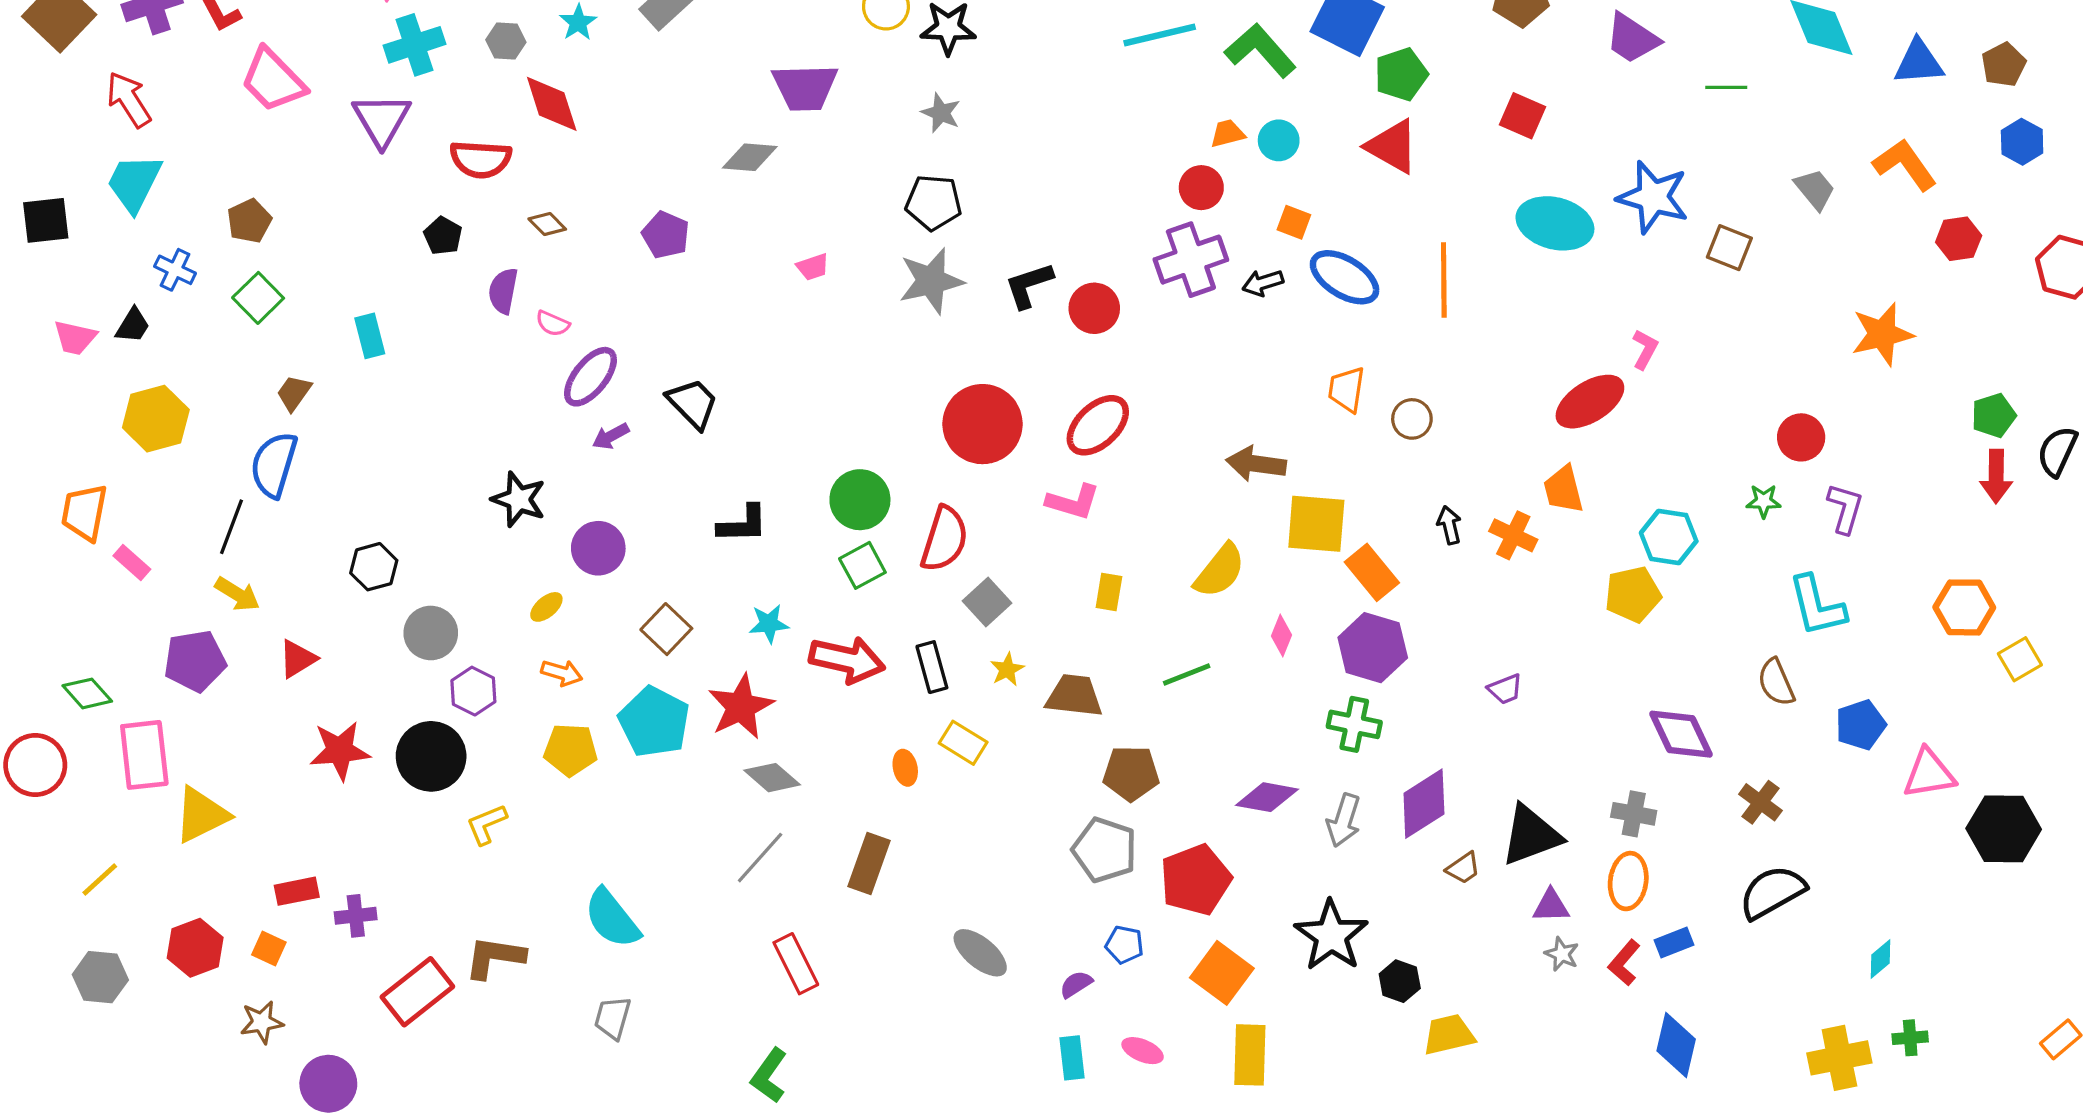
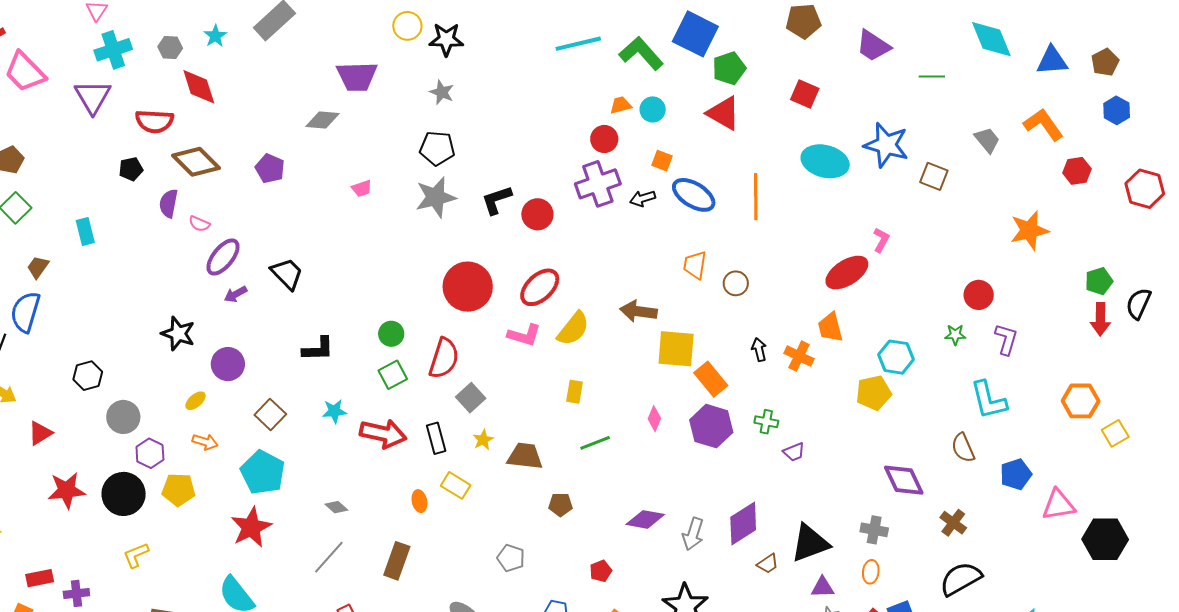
brown diamond: (547, 224) -> (196, 162), size x2.0
black pentagon: (443, 236) -> (131, 169), turned 30
green circle: (860, 500) -> (391, 334), size x0.7
yellow semicircle: (1220, 571) -> (573, 329), moved
yellow rectangle: (1109, 592) -> (575, 392), moved
red star: (741, 707) -> (251, 527), moved
green cross: (1354, 724) -> (766, 422), moved, size x0.7
yellow pentagon: (571, 750) -> (179, 490), moved
brown pentagon: (1131, 773) -> (560, 505), size x0.7
gray diamond: (772, 778) -> (336, 507), size x0.7
yellow L-shape: (486, 824) -> (136, 555), moved
gray pentagon: (1105, 850) -> (511, 558), moved, size x0.7
red pentagon: (1196, 880) -> (601, 571), size x0.5
orange ellipse: (1628, 881) -> (871, 572), size x0.7

